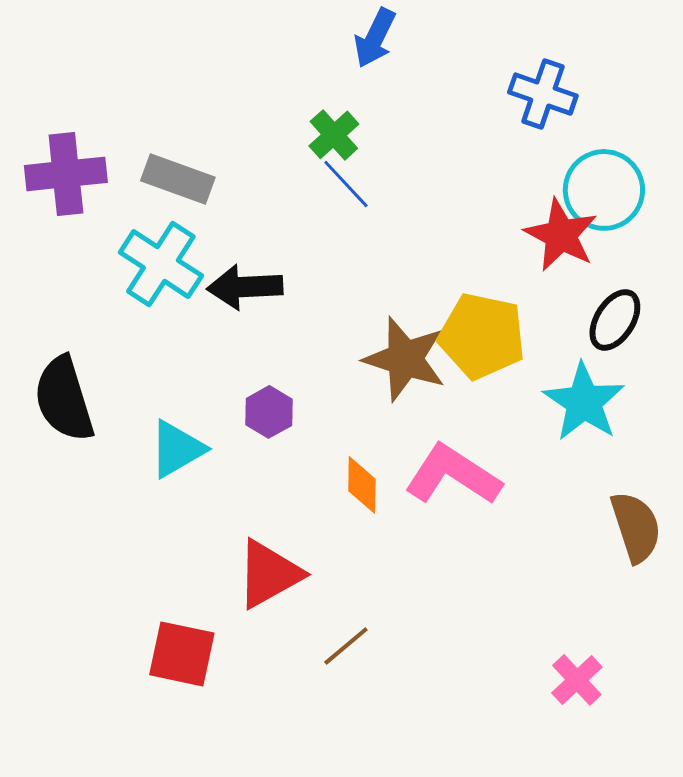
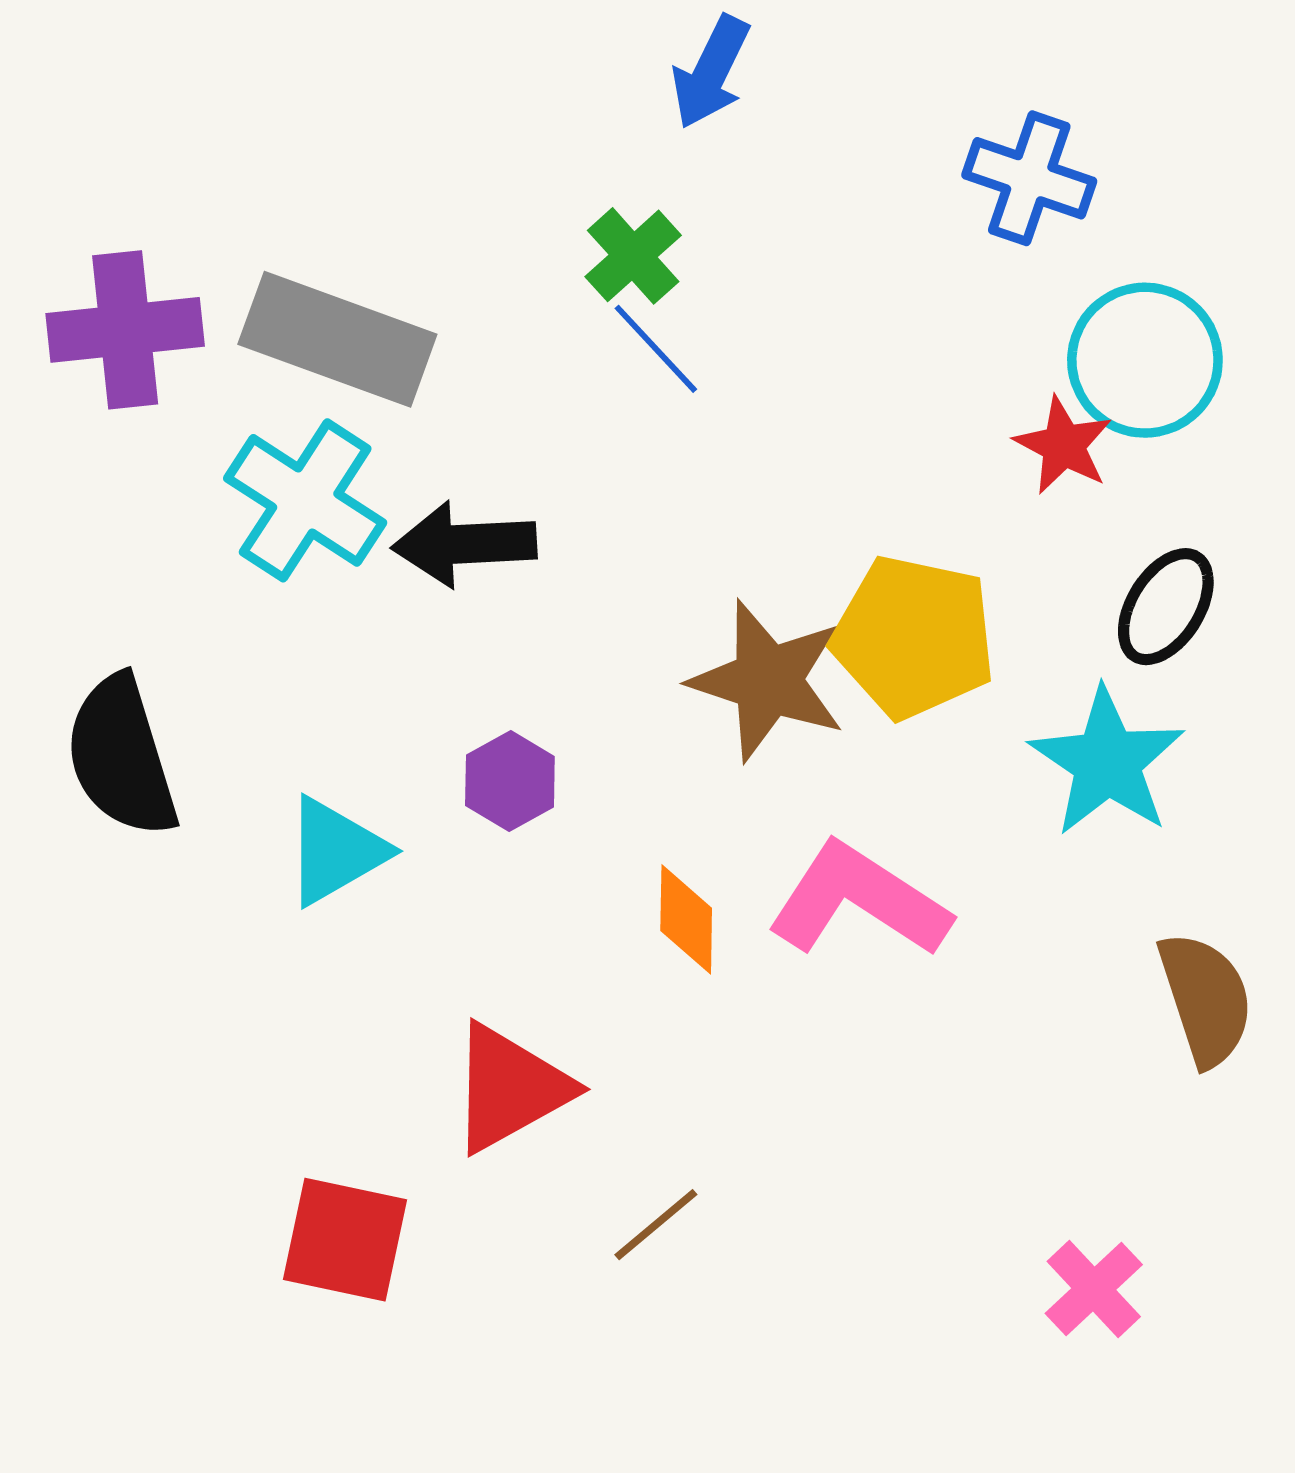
gray rectangle: (178, 179) -> (337, 339), size x1.4
red star: (561, 235) -> (1063, 445), size x0.7

